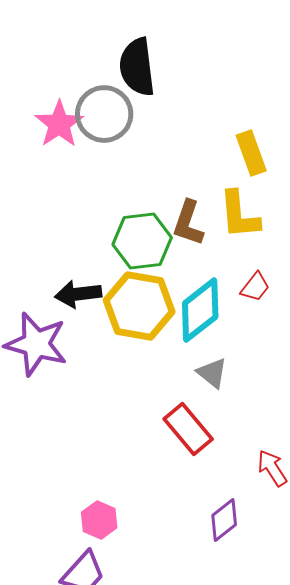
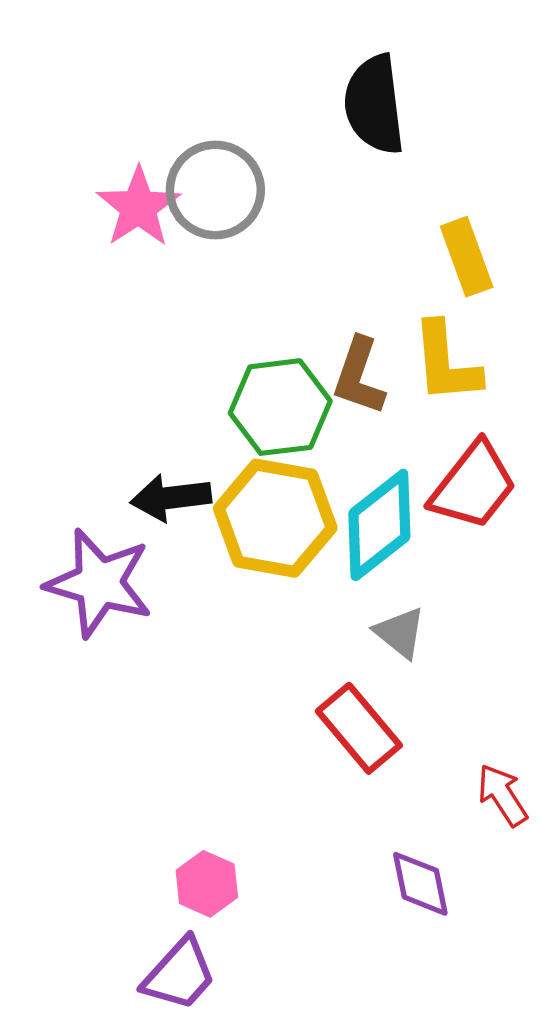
black semicircle: (137, 67) -> (374, 105), moved
red trapezoid: (255, 287) -> (473, 486), size x1.8
purple diamond: (224, 520) -> (420, 884), turned -63

